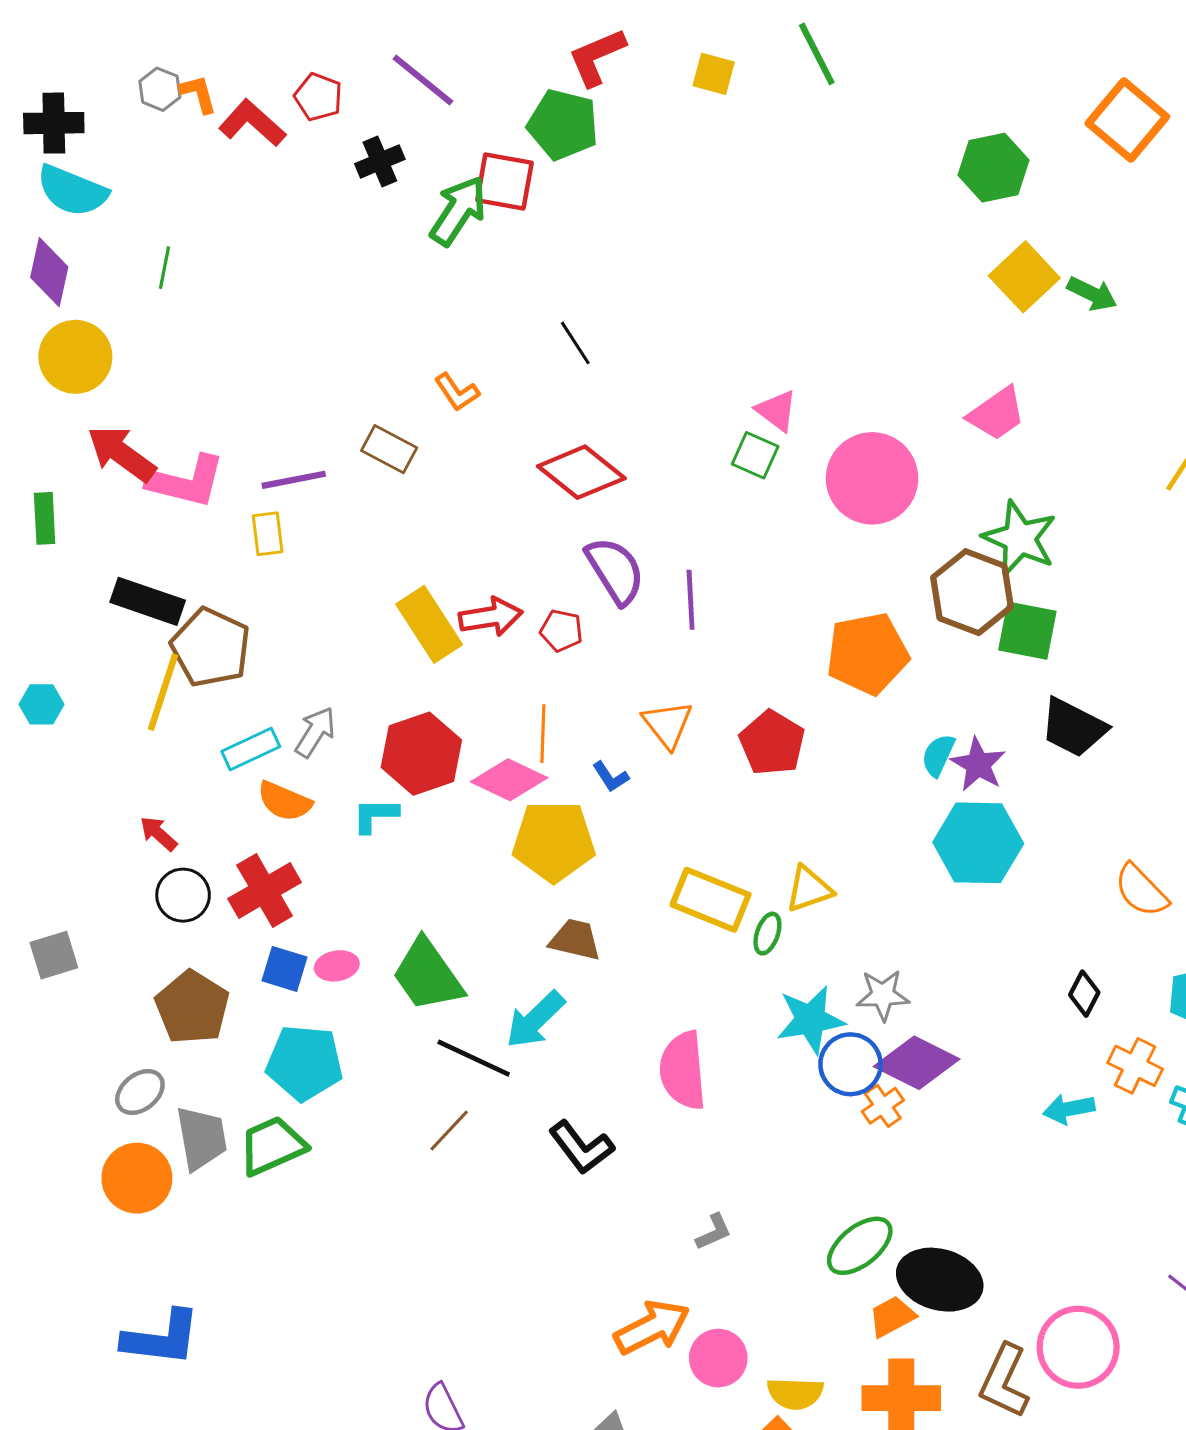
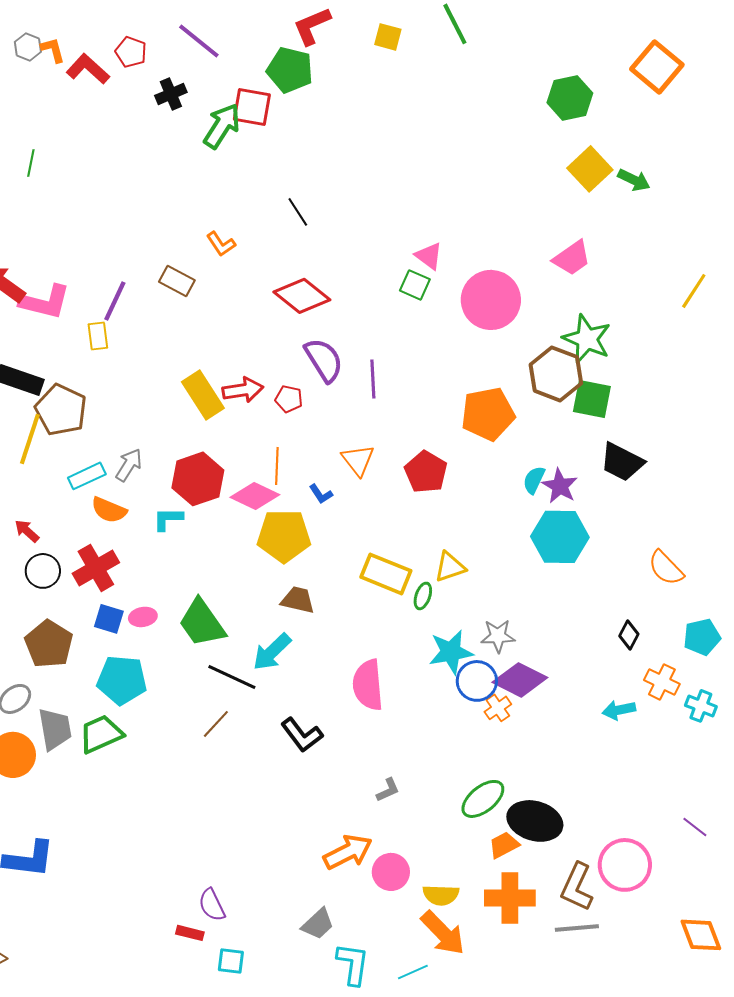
purple line: (294, 480) -> (115, 301), turned -54

